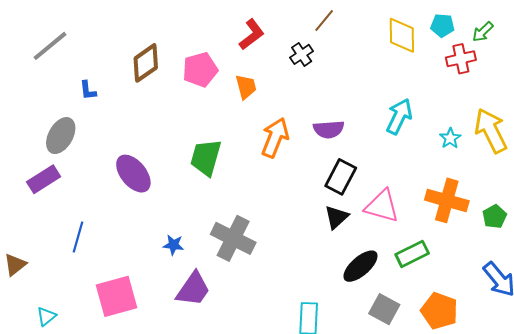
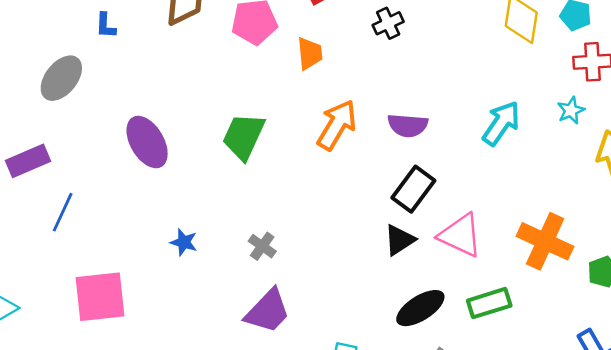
cyan star: (450, 138) -> (571, 110), moved
purple rectangle: (44, 179) -> (28, 161), moved
gray cross: (233, 238) -> (262, 246), size x0.5
purple trapezoid: (193, 289) -> (268, 311), moved

